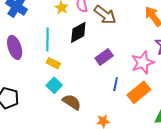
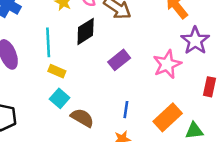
blue line: (116, 84) -> (126, 110), moved
orange rectangle: (139, 92) -> (168, 117), moved

